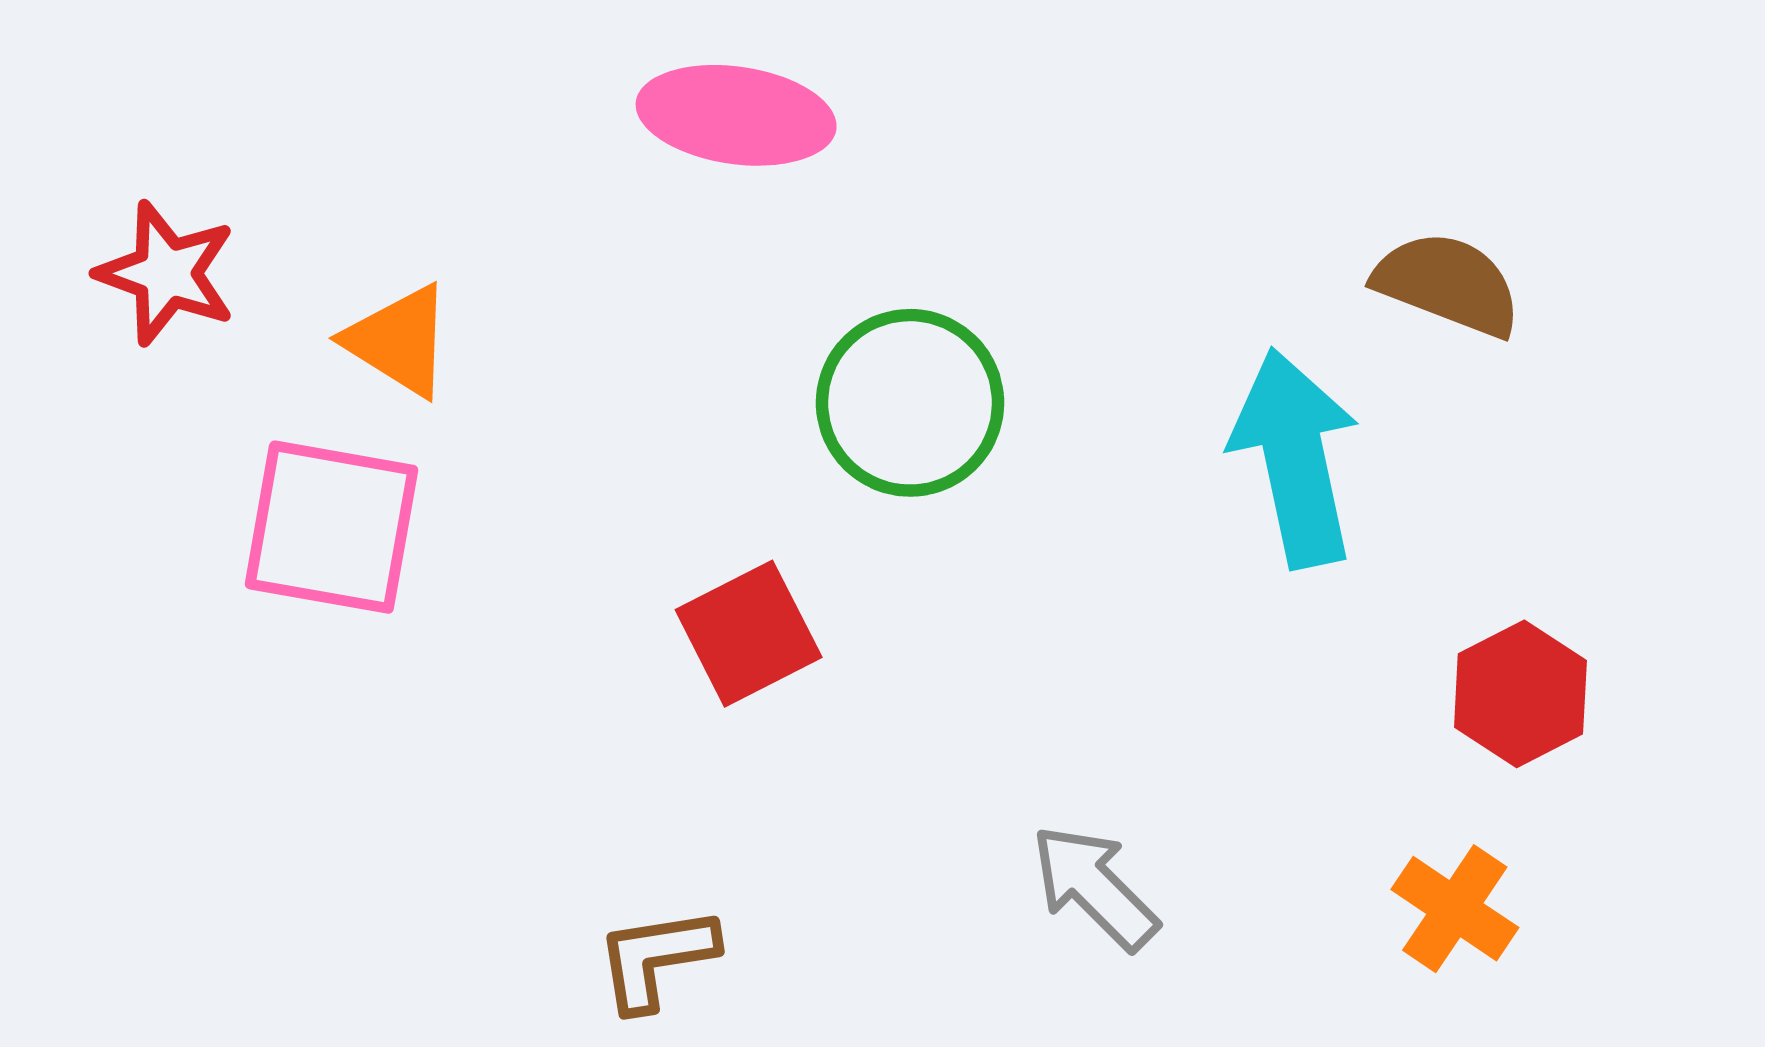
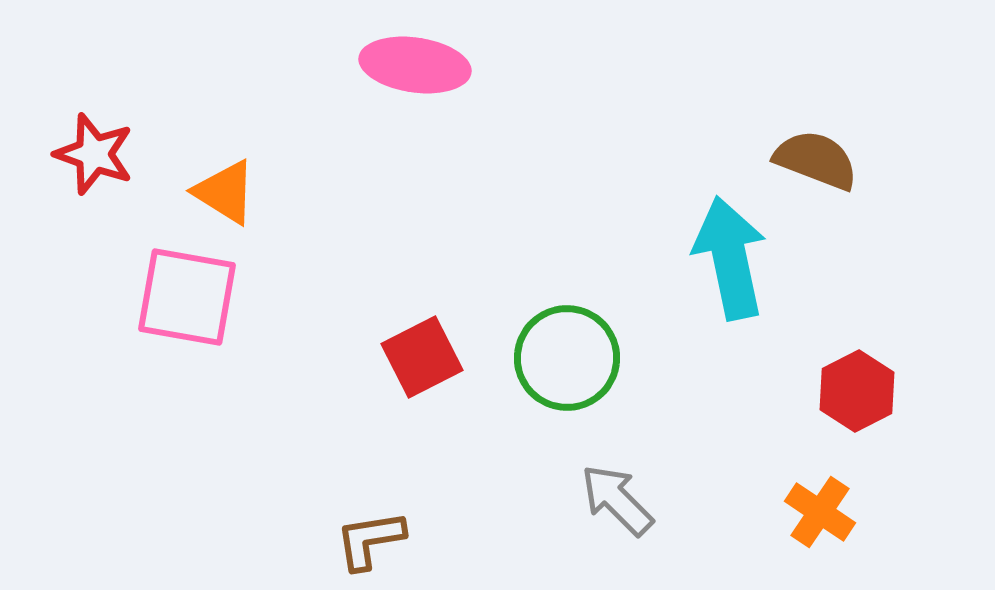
green circle: (910, 403) -> (567, 358), moved

